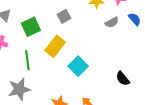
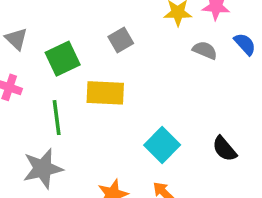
gray semicircle: (112, 22) -> (205, 50), turned -128
yellow rectangle: (55, 46) -> (105, 93), turned 55
cyan square: (78, 66) -> (162, 145), moved

